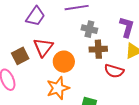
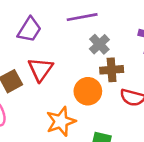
gray cross: (89, 29) -> (99, 44), turned 35
orange circle: (64, 62) -> (88, 91), moved

